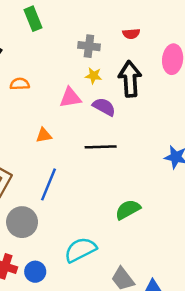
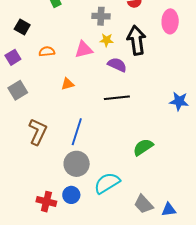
pink triangle: (70, 98) -> (84, 50), moved
orange triangle: (44, 135) -> (68, 84), moved
gray circle: (22, 222) -> (77, 164), moved
blue circle: (35, 272) -> (71, 195), moved

